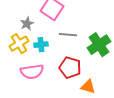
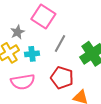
gray line: (68, 35) -> (60, 43), turned -66

